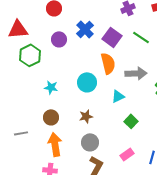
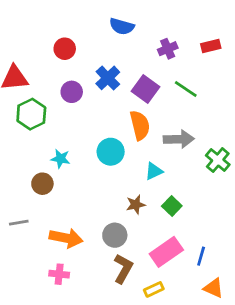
brown star: (86, 116) -> (136, 205), moved
brown circle: (51, 117) -> (42, 184), moved
orange arrow: (55, 144) -> (66, 238), turned 110
pink rectangle: (127, 154) -> (166, 252), size x1.6

